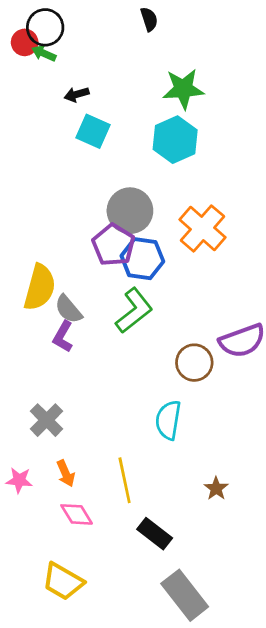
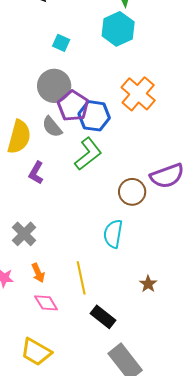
cyan square: (93, 131) -> (61, 43), moved, size x0.7
gray circle: (130, 211) -> (54, 86), moved
gray semicircle: (68, 309) -> (52, 127), moved

